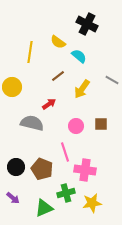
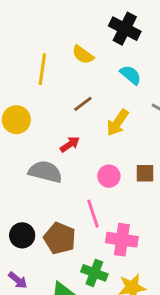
cyan semicircle: (79, 56) -> (131, 75), moved
green cross: (66, 193) -> (94, 273), turned 36

